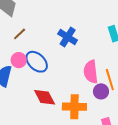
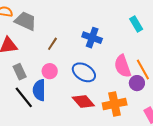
brown line: (20, 34) -> (52, 44), moved
blue ellipse: (37, 62) -> (84, 72), moved

